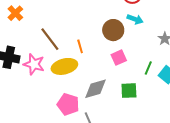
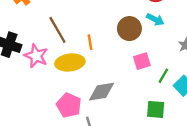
pink square: (119, 58) -> (142, 61), moved
green square: (129, 91) -> (156, 109), moved

